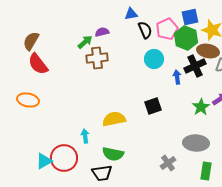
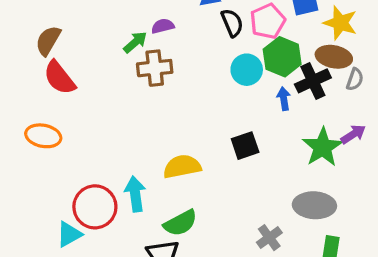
green hexagon: (186, 38) -> (282, 57), moved
green star: (201, 107) -> (323, 147), size x1.4
cyan arrow: (85, 136) -> (135, 194), size x1.5
green semicircle: (113, 154) -> (180, 223), turned -40
red circle: (64, 158) -> (95, 207), moved

